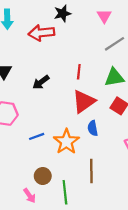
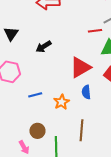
red line: (79, 72) -> (95, 31), moved, turned 72
orange star: (66, 142) -> (62, 102), size x0.7

